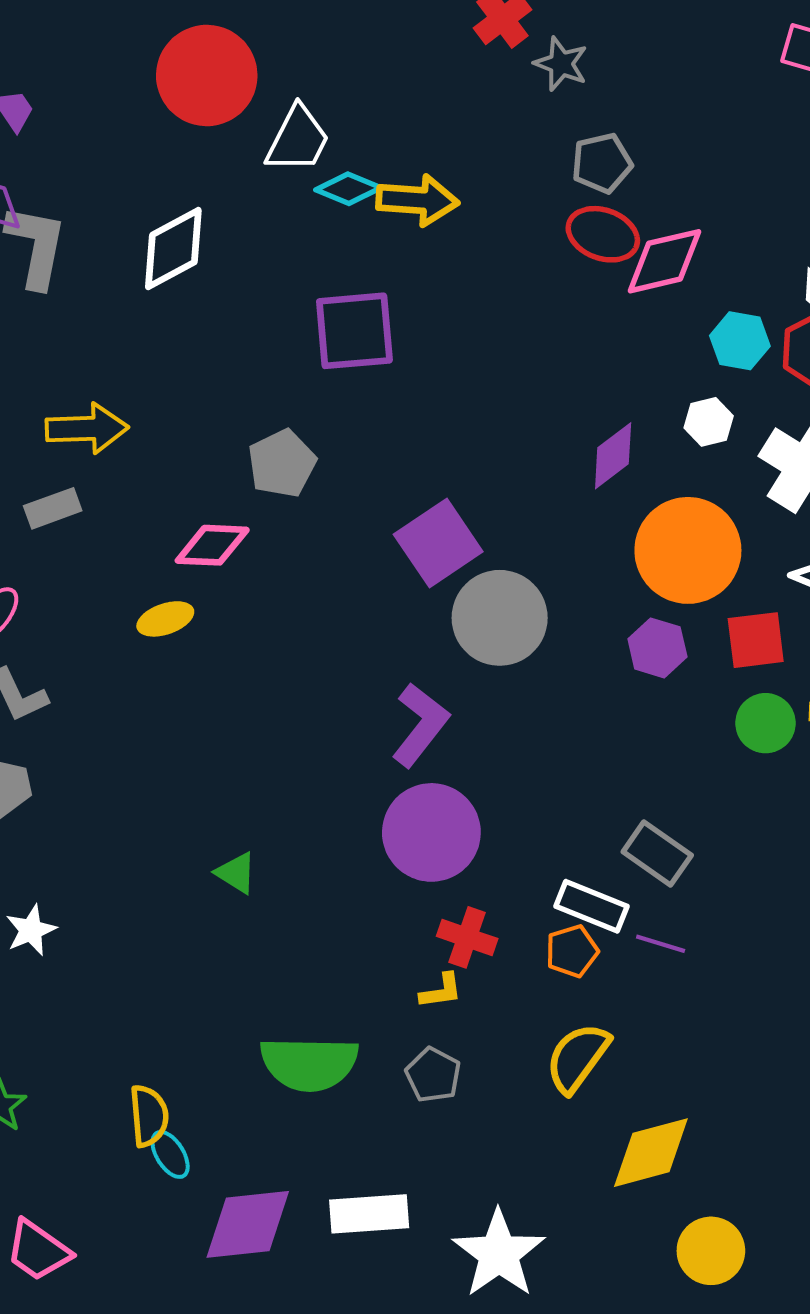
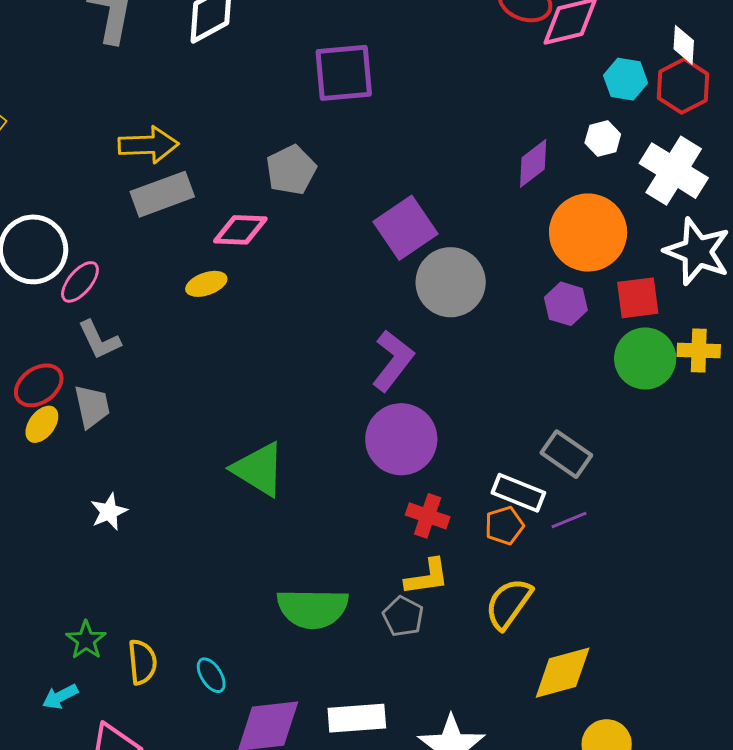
gray rectangle: (53, 508) -> (162, 194), moved, size x1.5
green circle: (765, 723) -> (645, 358), size x1.4
green triangle: (236, 873) -> (259, 469), size x1.8
purple line: (661, 944) -> (569, 520), turned -39
yellow L-shape: (441, 991) -> (427, 577), moved, size x1.4
yellow semicircle: (149, 1116) -> (142, 662), moved

